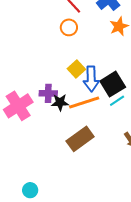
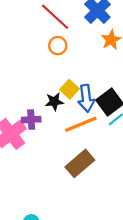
purple cross: (48, 93) -> (31, 120), moved
black star: (60, 102) -> (54, 102), moved

